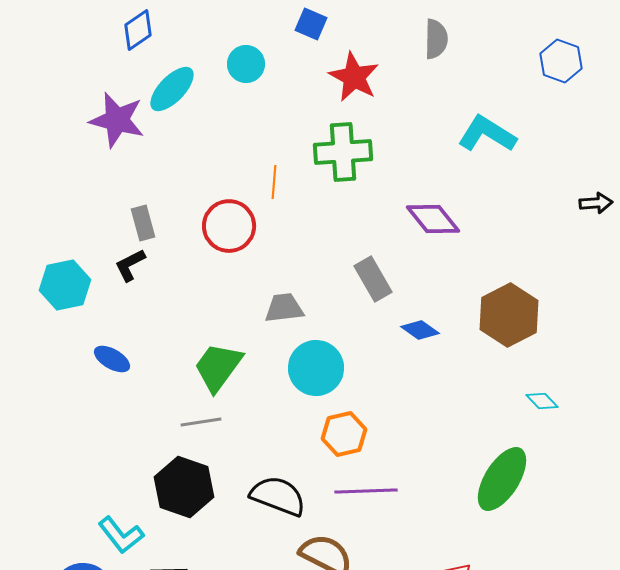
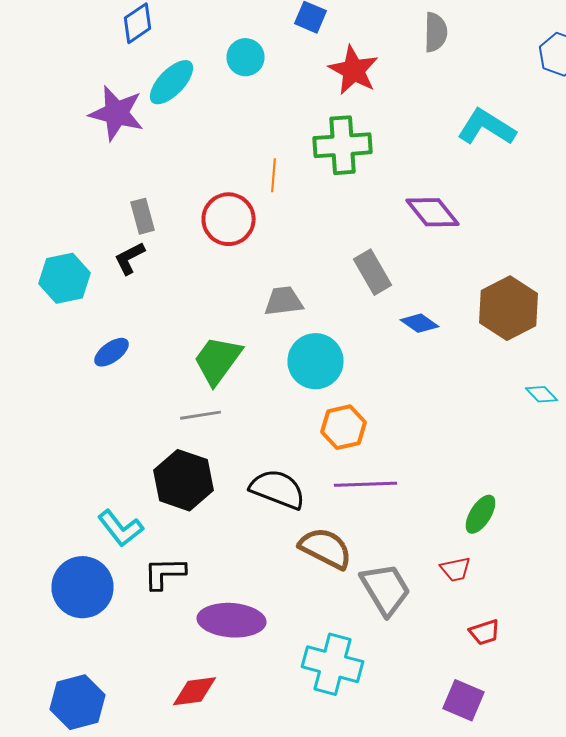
blue ellipse: (112, 359) -> (112, 352), turned -66
green ellipse: (502, 479) -> (480, 514), moved, size x0.6

